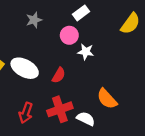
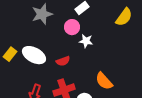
gray star: (34, 20) -> (42, 14), size x1.5
red semicircle: (59, 75) -> (63, 61), turned 40

